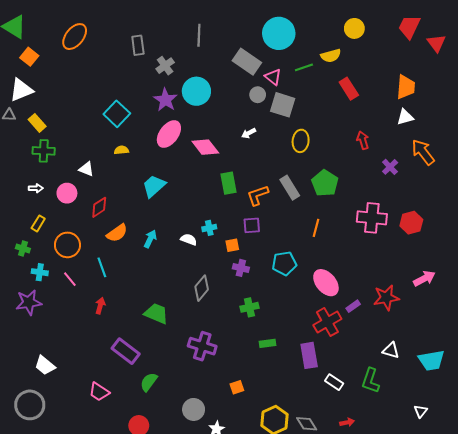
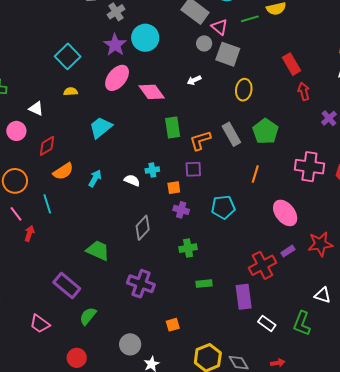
red rectangle: (349, 89) -> (292, 64), moved
pink ellipse: (326, 283) -> (285, 213), moved
red arrow: (100, 306) -> (29, 233), moved

